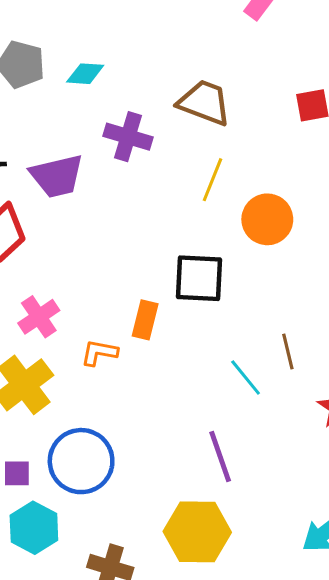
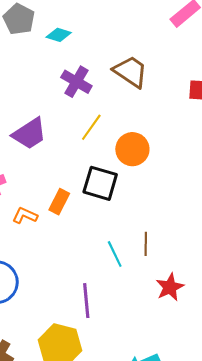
purple trapezoid: (57, 176) -> (29, 134), moved, turned -33
yellow line: (212, 180) -> (91, 127), moved
orange circle: (267, 219) -> (132, 149), moved

